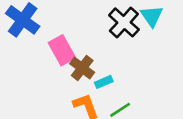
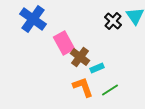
black cross: (124, 22) -> (113, 21), size x0.7

